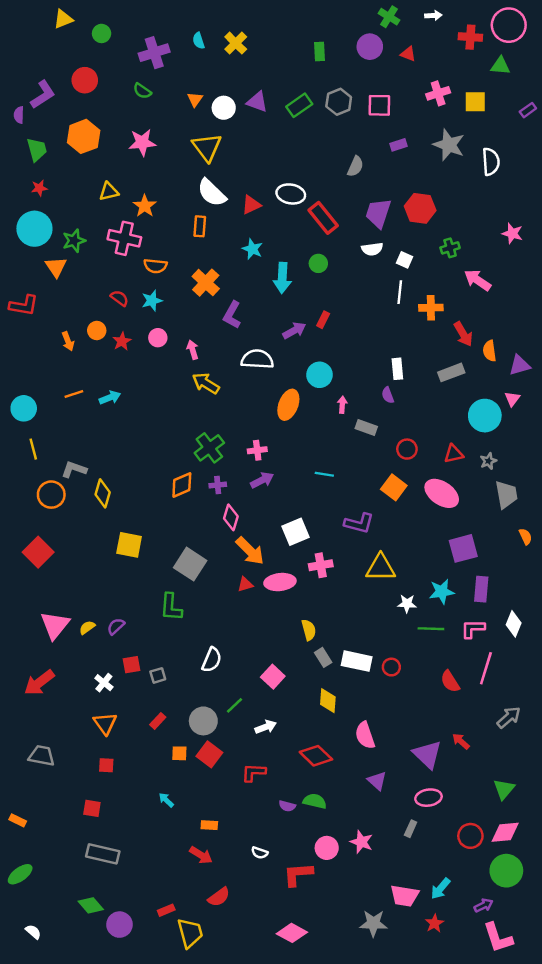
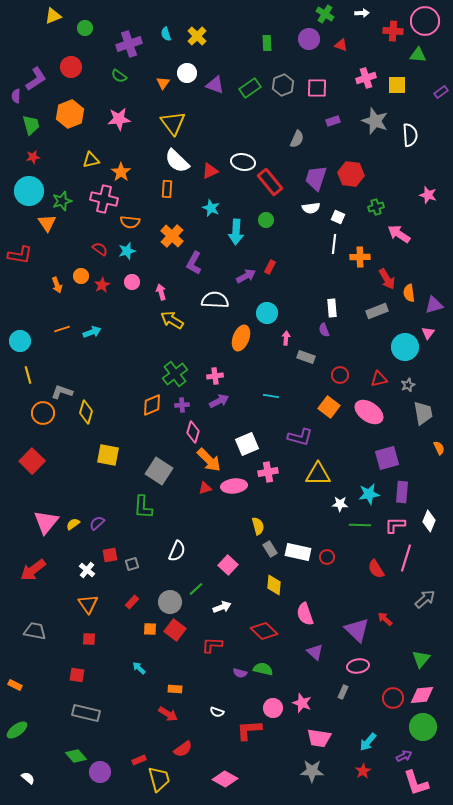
white circle: (224, 108) -> (187, 73), moved
pink trapezoid: (405, 896) -> (319, 738), moved
pink diamond: (292, 933) -> (225, 779), moved

